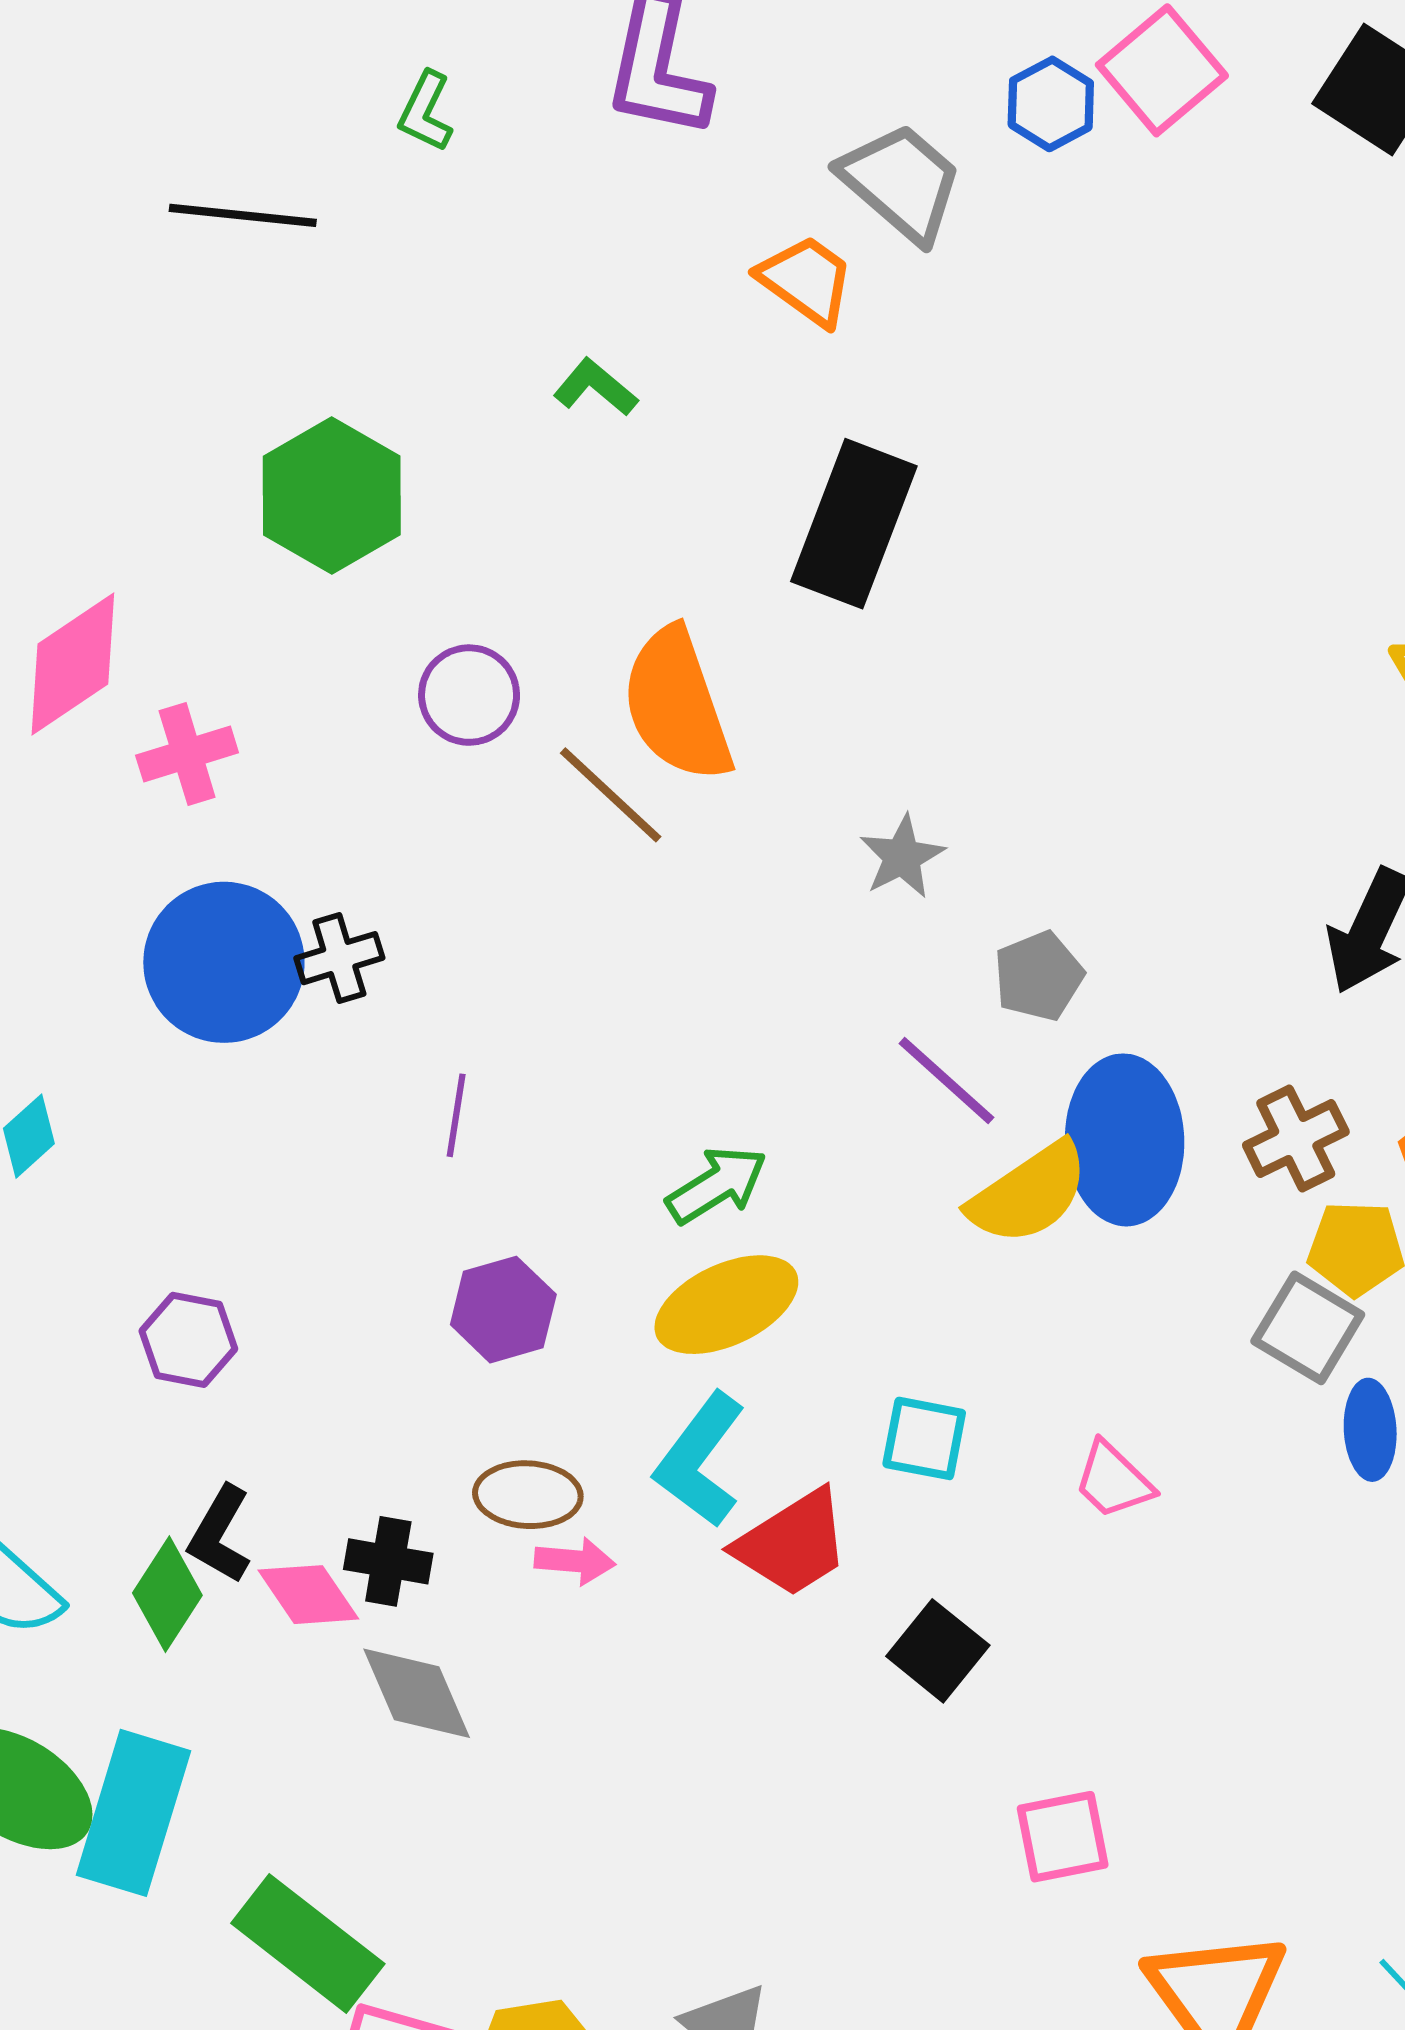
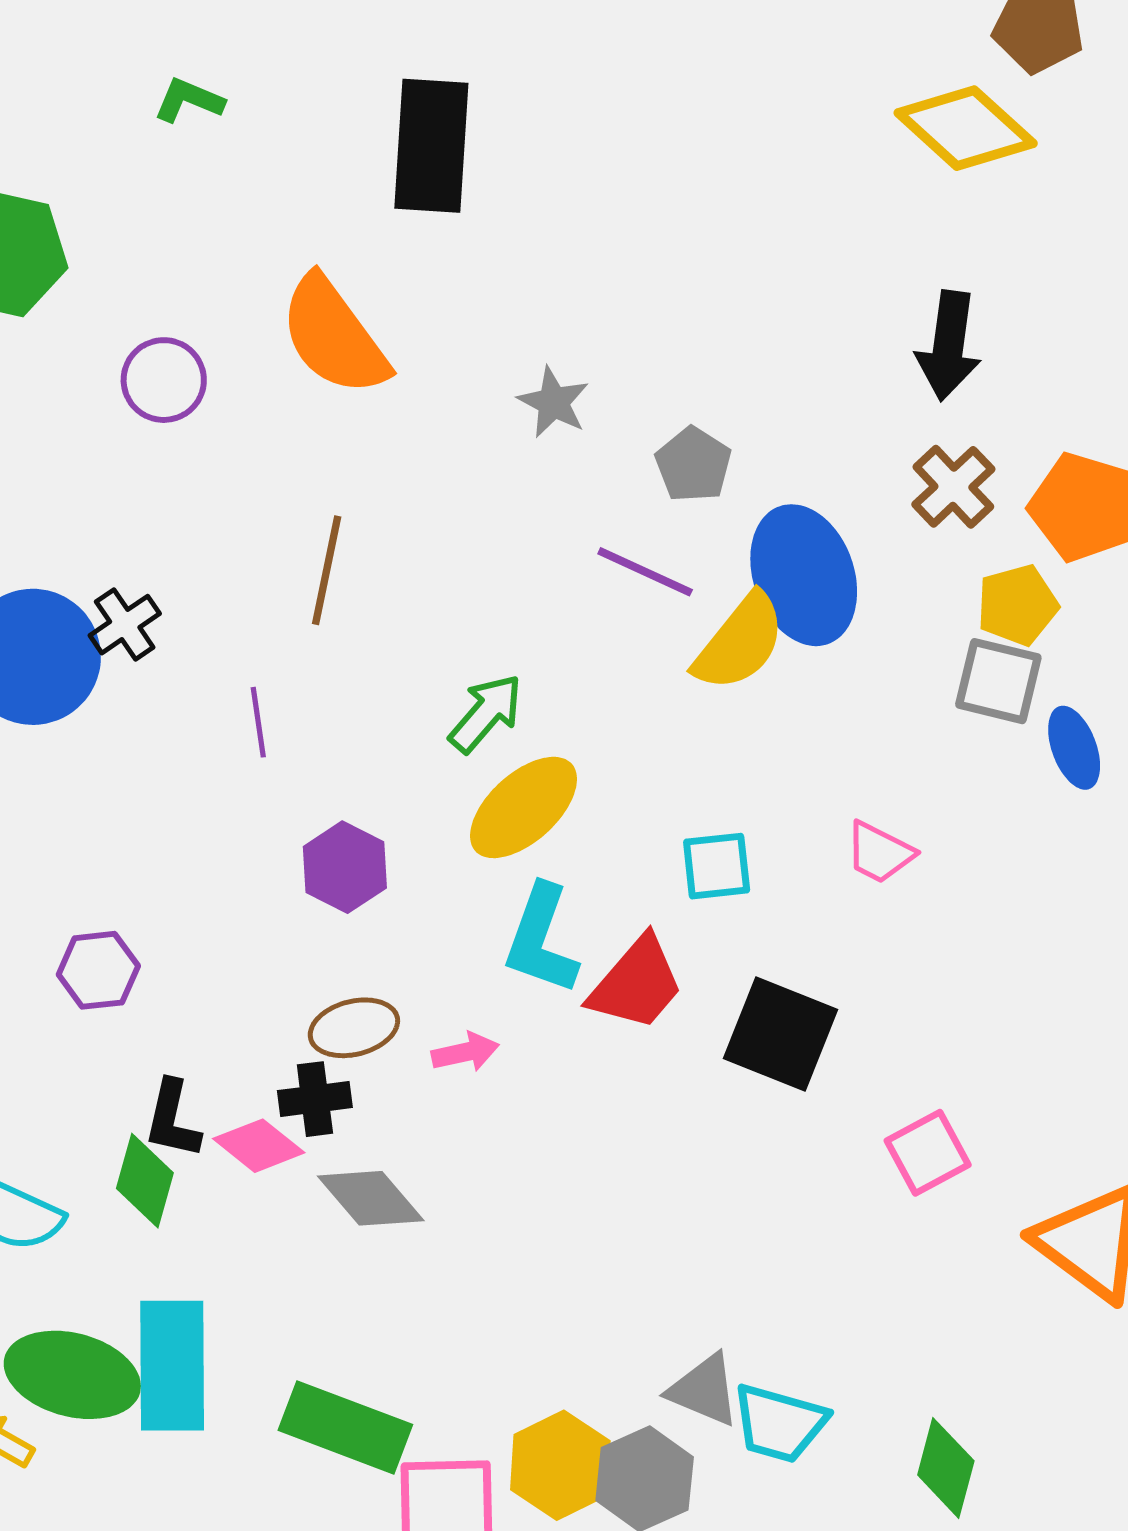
brown line: (611, 795) -> (327, 570), moved, turned 76
brown cross: (1296, 1139) -> (953, 487), moved
brown ellipse: (528, 1495) -> (354, 1028), moved
black square: (938, 1651) -> (781, 1034), size x1.4

